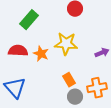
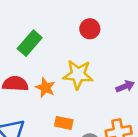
orange rectangle: (69, 80) -> (64, 123), moved, turned -48

